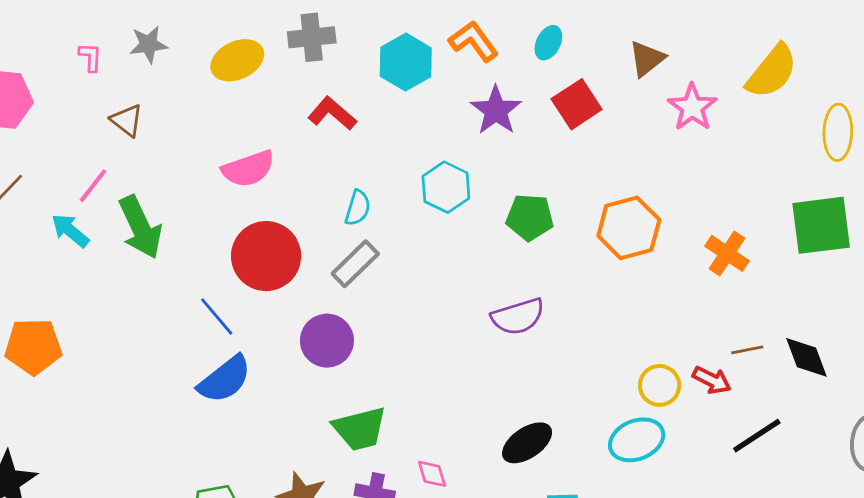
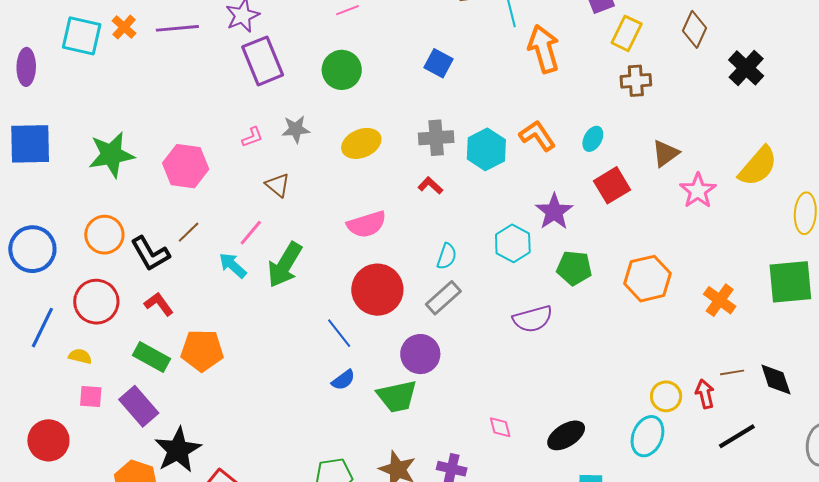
gray cross: (312, 37) -> (436, 138), moved
pink L-shape: (90, 57) -> (252, 137), turned 65
purple star: (496, 110) -> (554, 212), moved
red L-shape: (332, 113) -> (430, 185), size x0.7
green arrow: (140, 227) -> (285, 265), turned 54
purple semicircle: (518, 316) -> (533, 319), moved
blue semicircle: (225, 379) -> (343, 380), size x0.6
red arrow: (712, 380) -> (705, 394), turned -132
green trapezoid: (360, 429) -> (397, 396), moved
cyan ellipse: (637, 440) -> (647, 436), turned -48
pink diamond: (432, 474) -> (500, 427), moved

